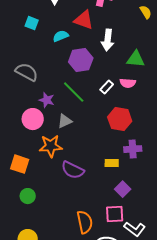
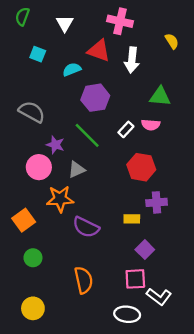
white arrow: (108, 40) -> (132, 60), moved
orange square: (20, 164) -> (24, 220), turned 36
orange semicircle: (85, 222) -> (84, 280), moved

